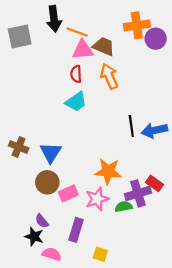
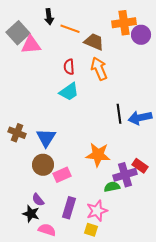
black arrow: (54, 19) -> (49, 17), size x0.7
gray square: (20, 36) -> (18, 33), turned -30
pink triangle: (83, 50) -> (31, 45), moved
pink star: (97, 199) -> (97, 211), moved

